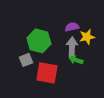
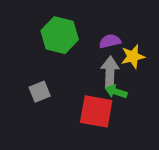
green hexagon: (39, 41) -> (60, 35), moved
red square: (47, 73) -> (96, 111), moved

